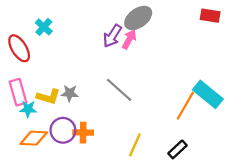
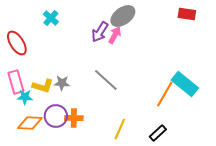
cyan cross: (44, 27) -> (51, 18), moved

